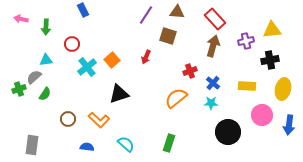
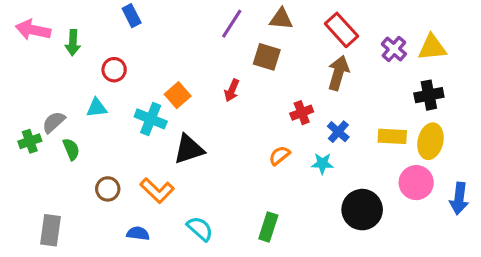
pink arrow: (21, 19) -> (33, 30), size x1.5
purple cross: (246, 41) -> (394, 49), moved, turned -35
cyan triangle: (46, 60) -> (97, 108), moved
cyan cross: (87, 67) -> (151, 119), moved, turned -30
yellow ellipse: (283, 89) -> (430, 141), moved
green semicircle: (45, 94) -> (71, 149), turned -56
orange semicircle: (176, 98) -> (279, 156), size x0.6
cyan star: (211, 103) -> (322, 163), moved

